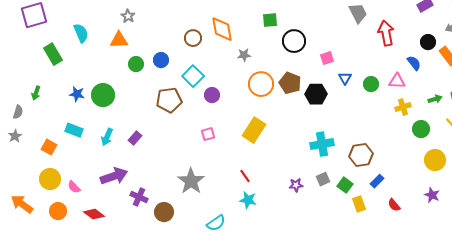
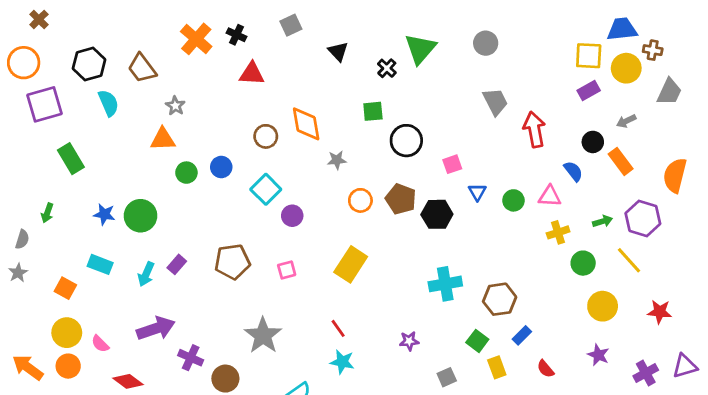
cyan semicircle: (81, 33) -> (109, 103), moved
orange circle: (261, 84) -> (360, 200), size x0.7
brown pentagon: (169, 100) -> (232, 262), moved
purple rectangle: (135, 138) -> (177, 264), moved
gray square: (323, 179) -> (447, 377), moved
orange circle: (58, 211) -> (68, 366), moved

